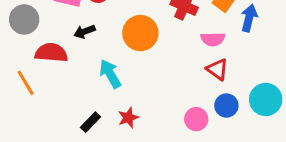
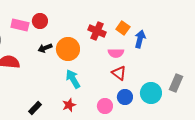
black arrow: (85, 32) -> (45, 48), moved
cyan arrow: (110, 74) -> (73, 79), moved
red star: (128, 118) -> (69, 105), moved

